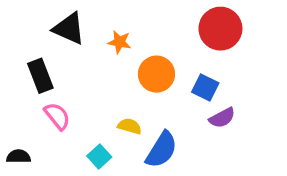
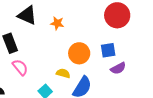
orange circle: (156, 74) -> (79, 53), moved
blue square: (205, 87) -> (108, 50), turned -35

